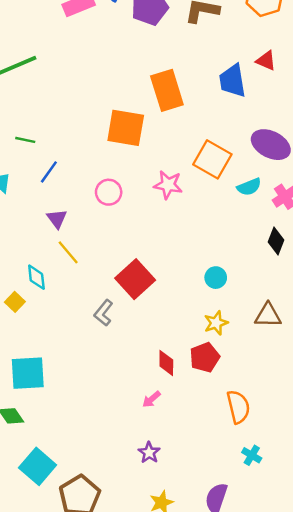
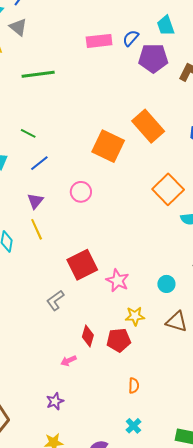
orange rectangle: (167, 90) -> (148, 126), turned -40
pink star: (168, 185) -> (118, 280), moved
cyan circle: (216, 278) -> (166, 284), moved
gray L-shape: (103, 313) -> (55, 300), moved
orange semicircle: (238, 407) -> (134, 386), size x0.6

